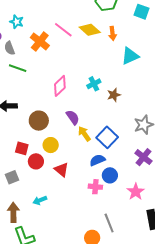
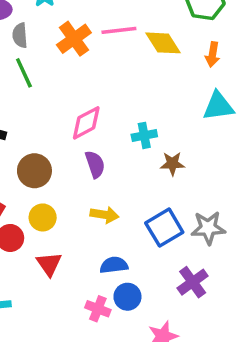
pink line: (63, 30) -> (119, 30), turned -60
orange arrow: (112, 33) -> (213, 54), moved
green line: (18, 68) -> (24, 73), turned 30
purple semicircle: (73, 117) -> (95, 164), moved
yellow arrow: (84, 134) -> (104, 215), turned 119
blue square: (107, 137) -> (164, 228), moved

